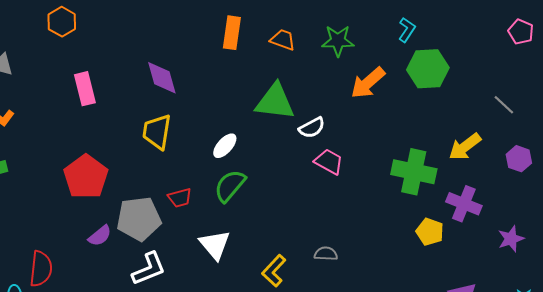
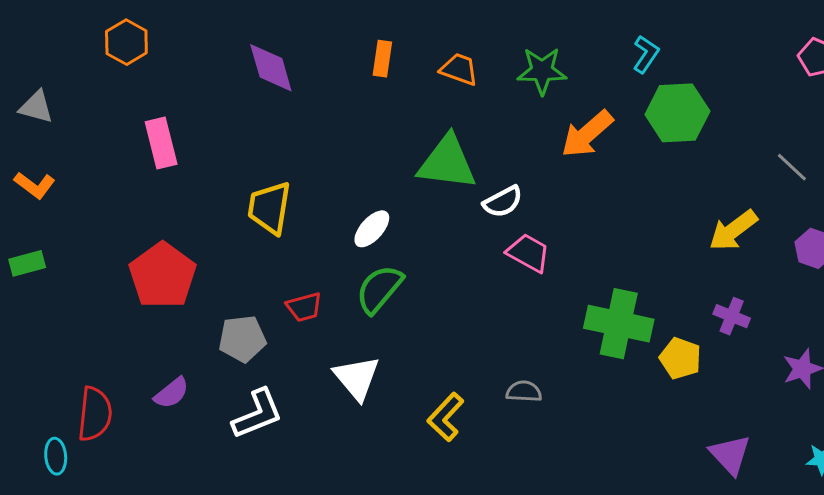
orange rectangle: (232, 33) -> (382, 59), size x0.7
purple diamond: (162, 78) -> (271, 68), moved
green cross: (414, 172) -> (619, 324), moved
purple cross: (464, 204) -> (732, 316), size x0.7
gray pentagon: (139, 219) -> (242, 339), size x0.7
purple semicircle: (100, 236) -> (172, 393), moved

